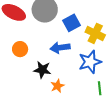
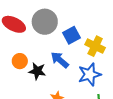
blue arrow: (60, 48) -> (60, 60), turned 48
black star: (42, 70) -> (37, 71), moved

